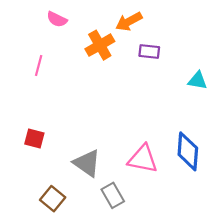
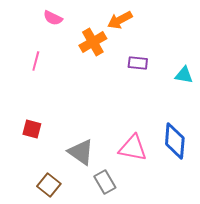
purple rectangle: (149, 52) -> (138, 63), moved

